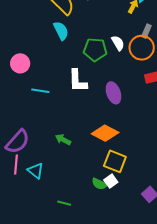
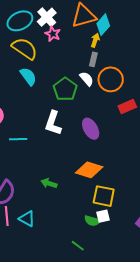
gray rectangle: (146, 31) -> (93, 59), moved
green pentagon: (95, 50) -> (65, 89), turned -30
white L-shape: (78, 81) -> (53, 123), turned 30
white square: (111, 181) -> (103, 216), turned 32
green line: (64, 203) -> (78, 246), moved, turned 32

